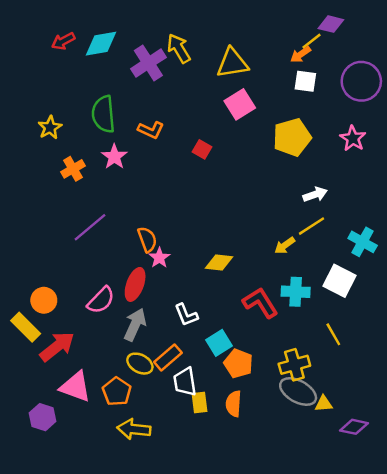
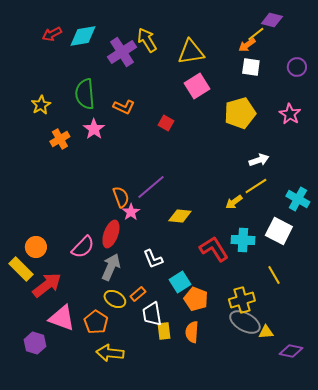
purple circle: (361, 81) -> (297, 67), size x0.6
purple line: (90, 227) -> (151, 187), moved
orange rectangle: (168, 357) -> (138, 294), size x0.7

